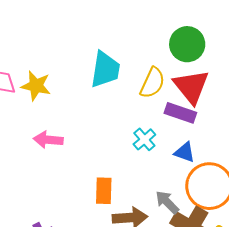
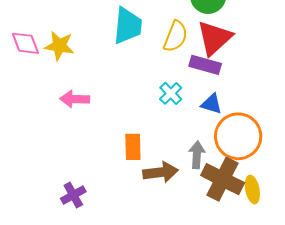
red triangle: (191, 87) -> (214, 38), turned 30
gray arrow: (167, 202) -> (197, 155), turned 52

